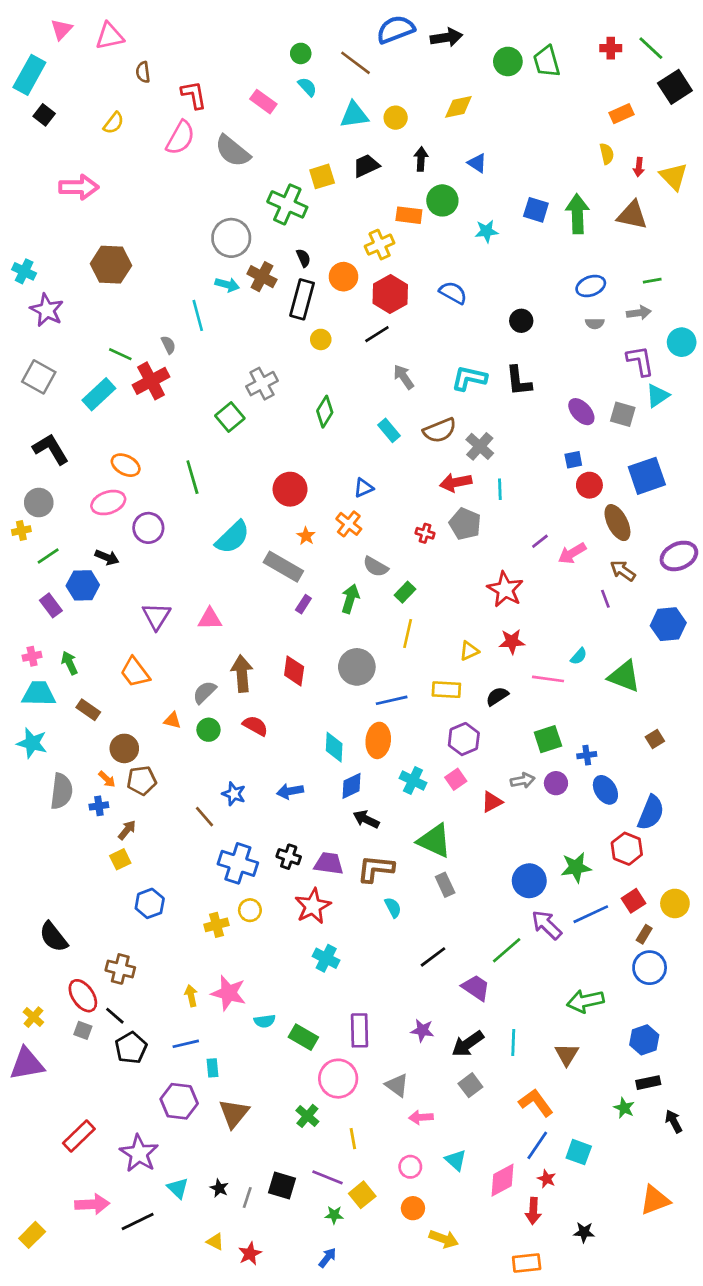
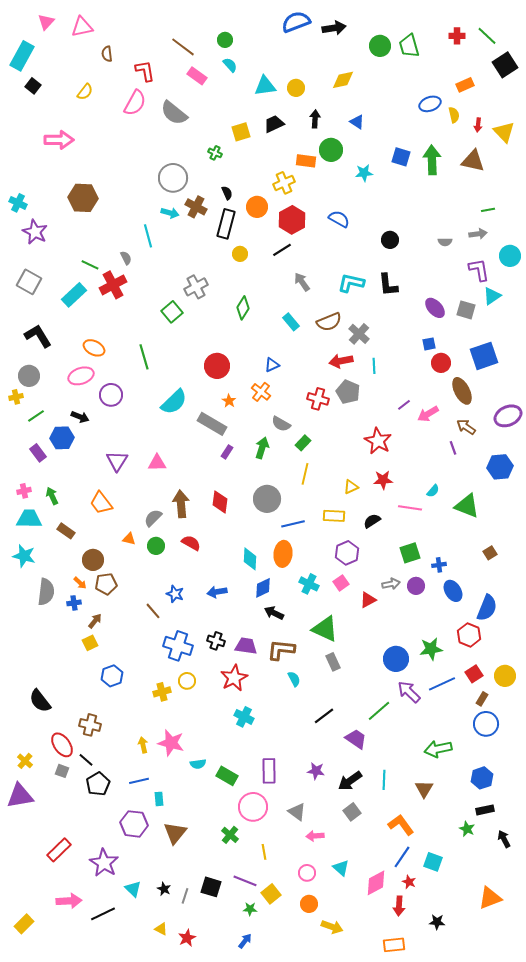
brown line: (356, 63) -> (183, 47), moved
green cross: (287, 204) -> (215, 153), size x0.5
blue ellipse: (591, 286) -> (430, 104), moved
red cross: (425, 533) -> (318, 399), size x1.5

